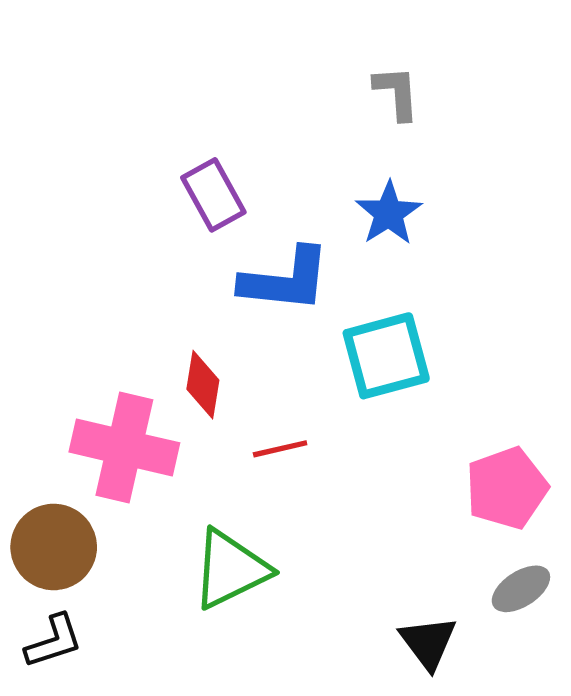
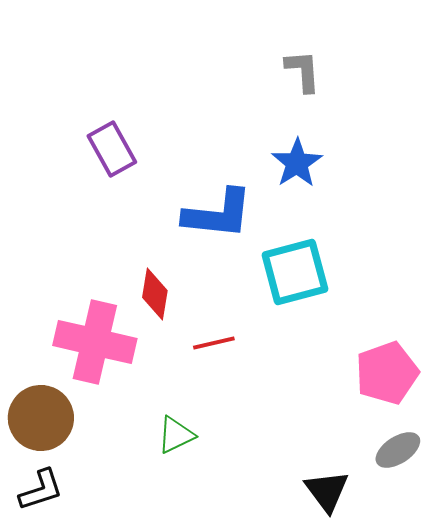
purple rectangle: (213, 195) -> (112, 149), moved
green triangle: (230, 569) -> (176, 435), size x0.6

